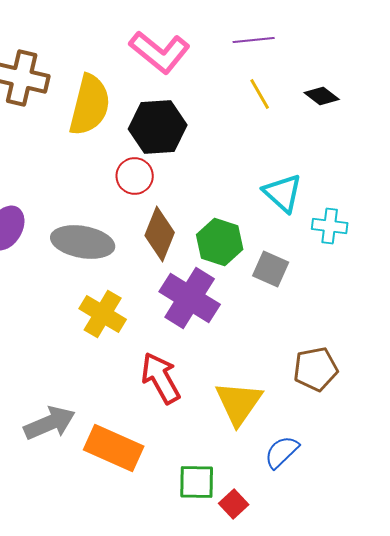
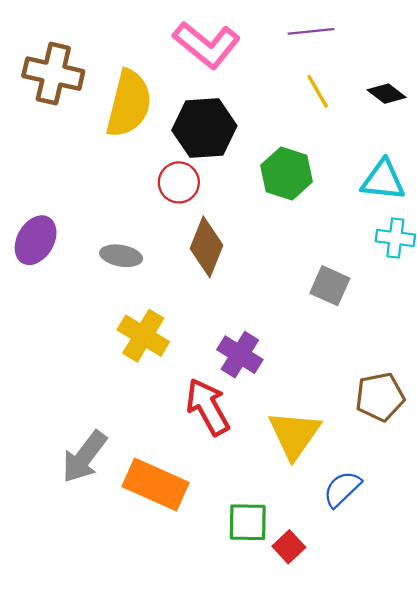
cyan triangle: (283, 193) -> (383, 180), moved, turned -36
gray ellipse: (83, 242) -> (121, 256), size x0.6
green hexagon: (220, 242) -> (287, 174), moved
purple cross: (190, 298) -> (240, 355), moved, size x0.7
gray arrow: (50, 423) -> (84, 457), turned 150

